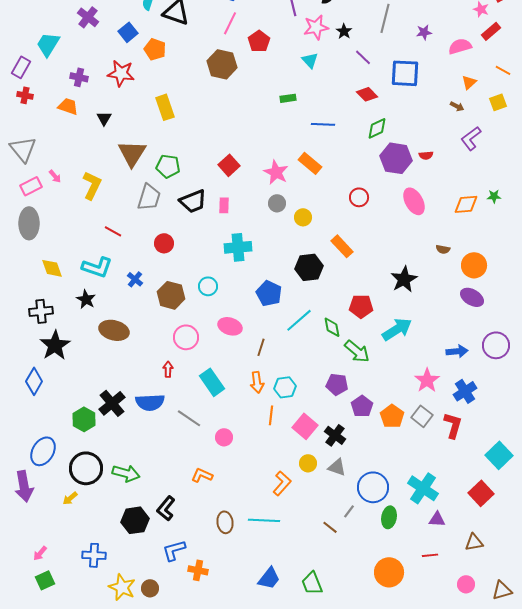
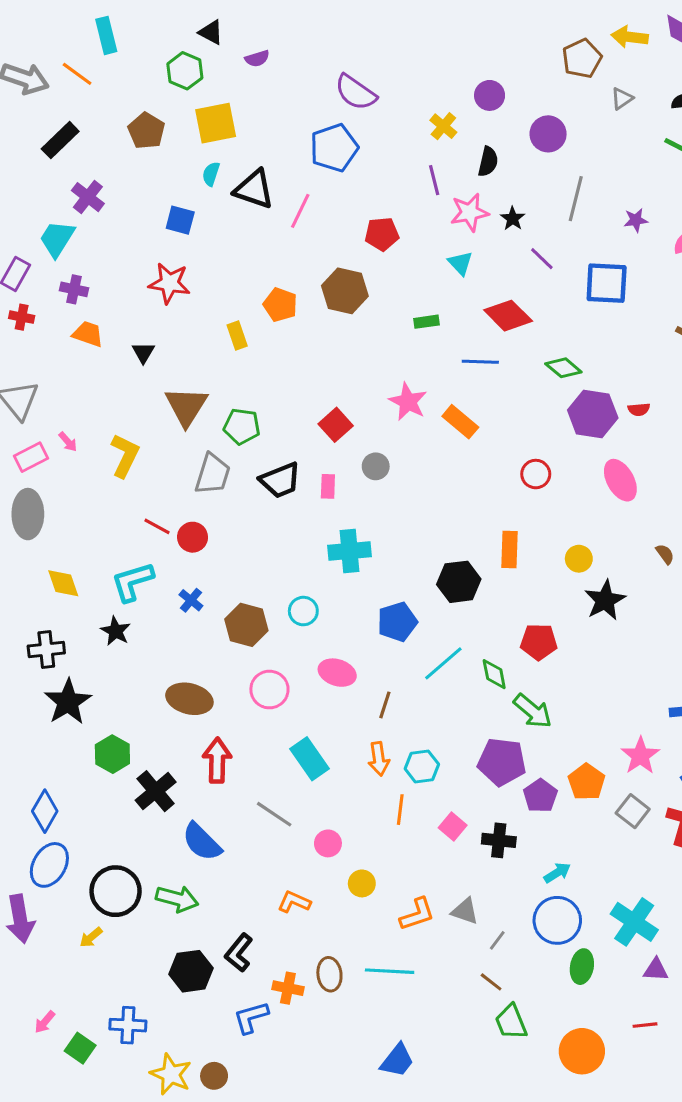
purple cross: (88, 17) -> (88, 197), moved
pink line: (230, 23) -> (300, 211), moved
blue square: (128, 32) -> (180, 220), turned -36
red pentagon: (259, 41) -> (382, 234), turned 30
orange pentagon: (155, 49) -> (280, 305), moved
brown hexagon: (222, 64) -> (345, 291), moved
purple cross: (79, 77) -> (74, 289), moved
red diamond: (367, 94) -> (508, 316), moved, size x1.4
yellow rectangle: (165, 107) -> (237, 336), size x0.7
green diamond: (377, 128) -> (563, 368), turned 65
pink star: (276, 172) -> (408, 402), moved
gray circle: (277, 203) -> (376, 466), moved
yellow circle: (303, 217) -> (579, 559), moved
red circle: (164, 243) -> (193, 537), moved
orange rectangle: (342, 246) -> (510, 549), turned 45
brown semicircle: (443, 249) -> (665, 554), turned -136
cyan L-shape: (97, 267) -> (132, 582), turned 144
blue pentagon: (269, 293) -> (397, 622), turned 30
cyan arrow: (397, 329) -> (557, 873), moved, size x0.6
brown ellipse: (114, 330) -> (189, 699), moved
red arrow: (168, 369) -> (217, 760), moved, size x1.8
blue diamond: (34, 381) -> (45, 811), moved
purple pentagon: (337, 384) -> (502, 762), size x1.4
blue semicircle: (150, 402) -> (202, 842), moved, turned 48
orange pentagon: (392, 416) -> (587, 782), moved
green hexagon: (84, 419) -> (112, 754), moved
pink square: (305, 426) -> (453, 826), size x0.7
black cross: (335, 435) -> (499, 840), turned -30
yellow circle: (308, 463) -> (362, 883), moved
gray triangle: (337, 467) -> (465, 911), moved
orange L-shape: (282, 483) -> (417, 914), turned 30
gray line: (349, 511) -> (497, 940), moved
orange cross: (198, 570) -> (288, 988), moved
green square: (45, 580) -> (80, 1048), moved, turned -30
green trapezoid: (312, 583) -> (511, 1022), moved

